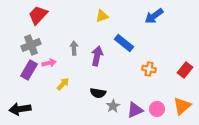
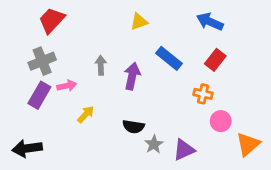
blue arrow: (154, 16) -> (210, 22), turned 60
red rectangle: (185, 70) -> (215, 60), moved
pink circle: (157, 109) -> (221, 121), moved

